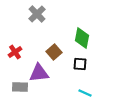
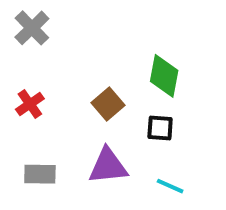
gray cross: (37, 14) -> (32, 28), moved
purple triangle: (39, 73) -> (108, 166), moved

